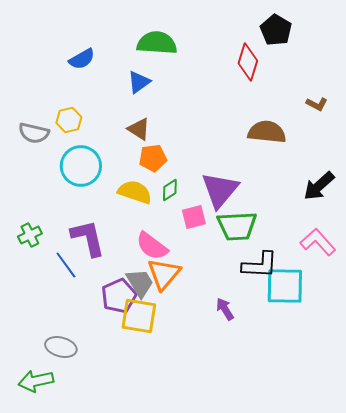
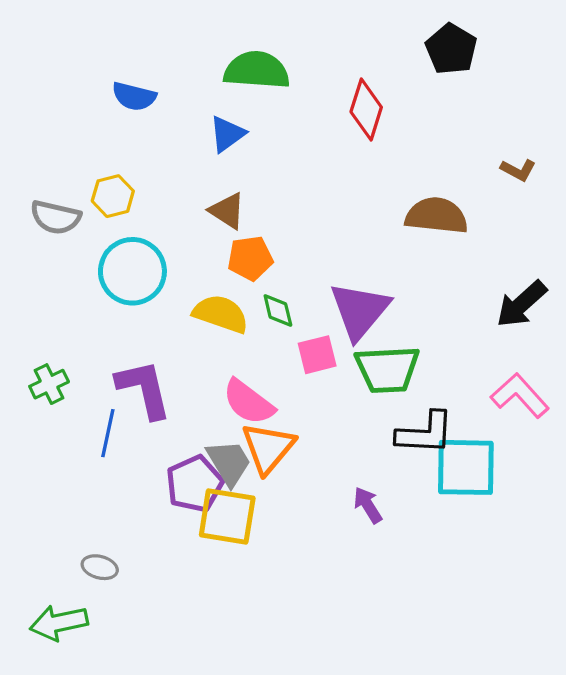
blue semicircle: (82, 59) -> (134, 96), turned 44
red diamond: (248, 62) -> (366, 109), moved
green diamond: (170, 190) -> (278, 311), turned -70
blue line: (66, 265) -> (108, 433), turned 48
gray ellipse: (61, 347) -> (100, 567), size x0.7

